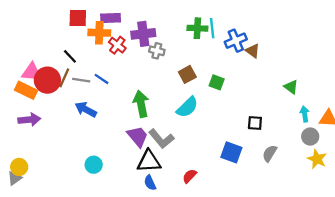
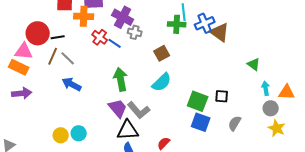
green cross: (197, 28) -> (177, 24), moved
purple cross: (143, 34) -> (123, 17), turned 35
red cross: (117, 45) -> (100, 37), moved
brown triangle: (253, 51) -> (220, 32), size x1.5
black line: (70, 56) -> (58, 37), turned -56
blue line: (102, 79) -> (115, 43), moved
red circle: (47, 80) -> (38, 33), moved
gray line: (81, 80) -> (68, 58), turned 35
green square: (217, 82) -> (198, 101), moved, size x1.5
yellow circle: (19, 167) -> (61, 135), moved

